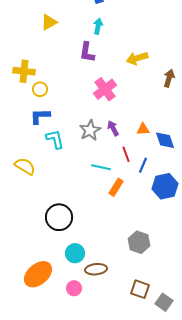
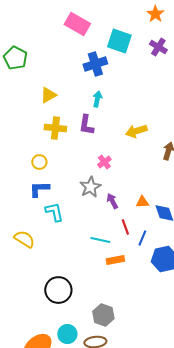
yellow cross: (24, 71) -> (55, 128), moved
pink cross: (105, 89) -> (104, 162), size x0.6
gray star: (90, 130) -> (90, 187), moved
orange rectangle: (116, 187) -> (115, 260), turned 48
gray hexagon: (139, 242) -> (103, 315), moved
cyan circle: (75, 253) -> (67, 334), moved

